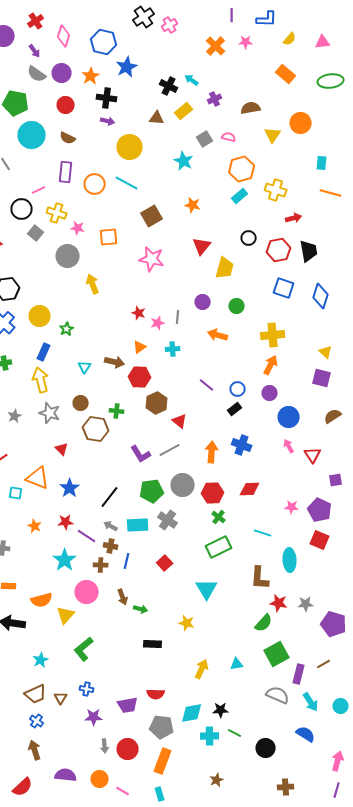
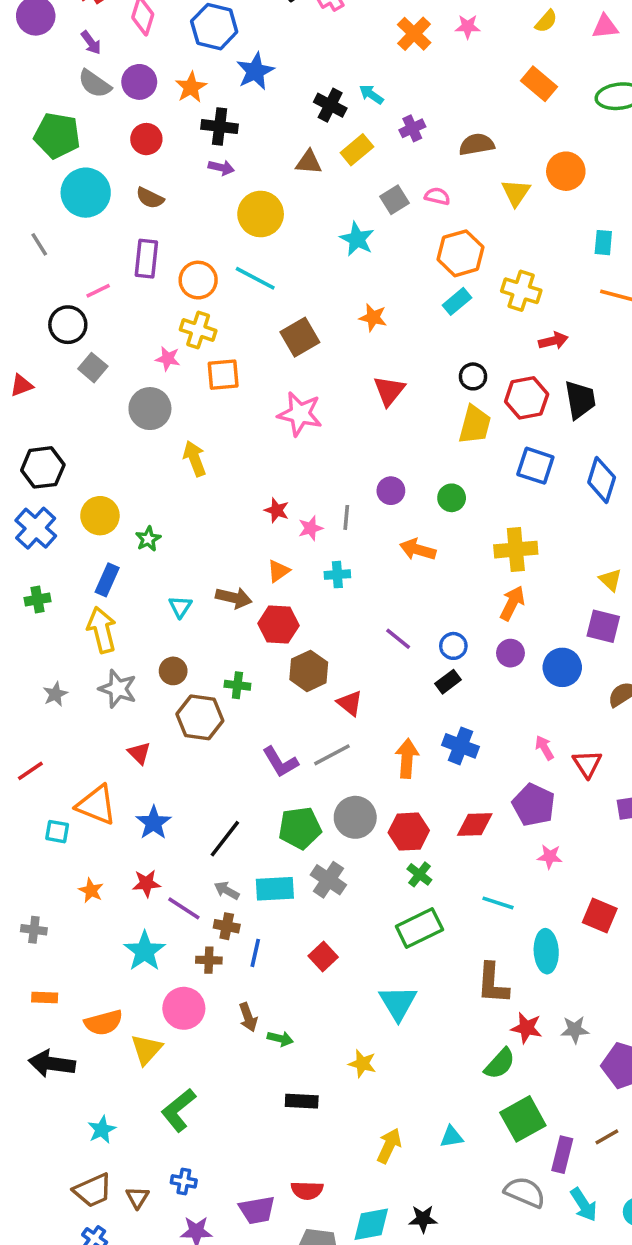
yellow cross: (57, 213) -> (198, 330), moved
yellow trapezoid: (225, 268) -> (475, 425), moved
blue circle: (289, 417) -> (562, 667), moved
purple pentagon: (320, 510) -> (534, 805), moved

